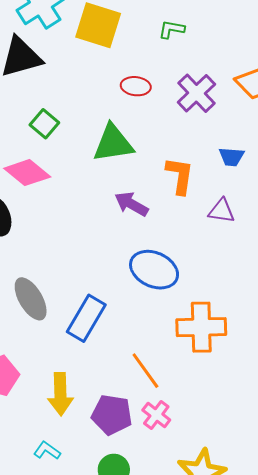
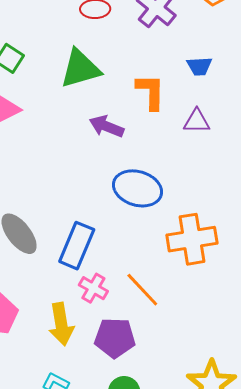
pink cross: (156, 415) -> (93, 288), moved

